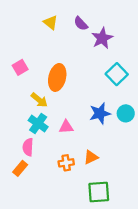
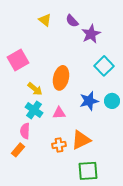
pink square: (20, 67) -> (18, 60), size x1.5
orange ellipse: (57, 77) -> (61, 78), moved
orange triangle: (91, 157) -> (81, 140), size x1.5

